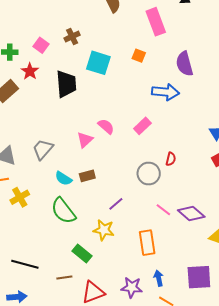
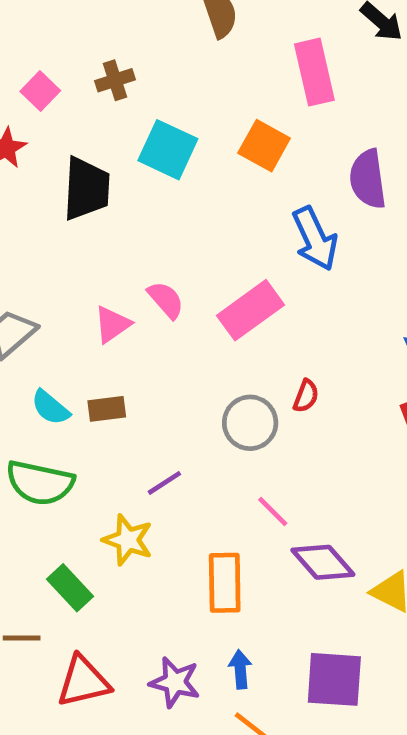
orange square: (139, 56) -> (264, 146), size x1.5
blue arrow: (166, 92) -> (315, 239), turned 52
pink rectangle: (142, 126) -> (250, 310), size x1.5
green semicircle: (63, 211) -> (40, 483), turned -48
purple diamond: (191, 214) -> (323, 562), moved

